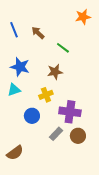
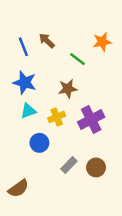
orange star: (83, 17) -> (102, 42), moved
blue line: (14, 30) -> (23, 47), moved
cyan triangle: (14, 90) -> (28, 111), moved
purple cross: (70, 112) -> (91, 119), moved, turned -35

